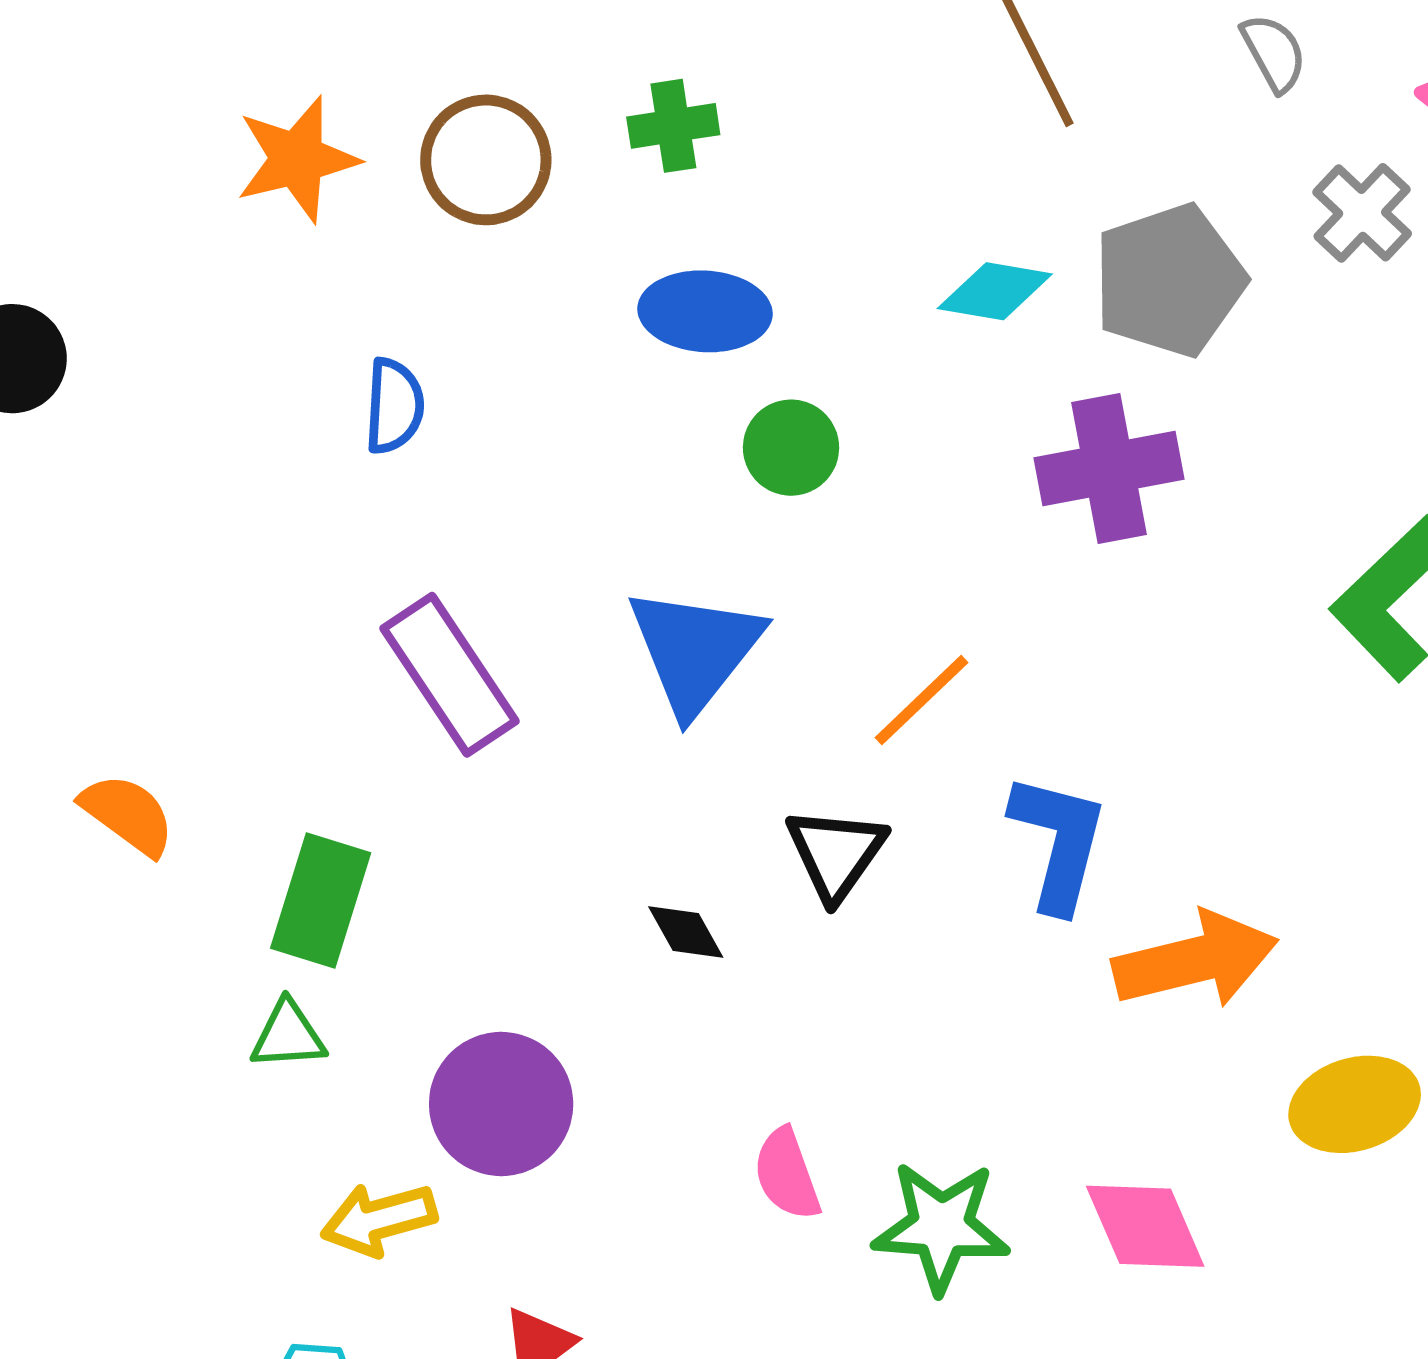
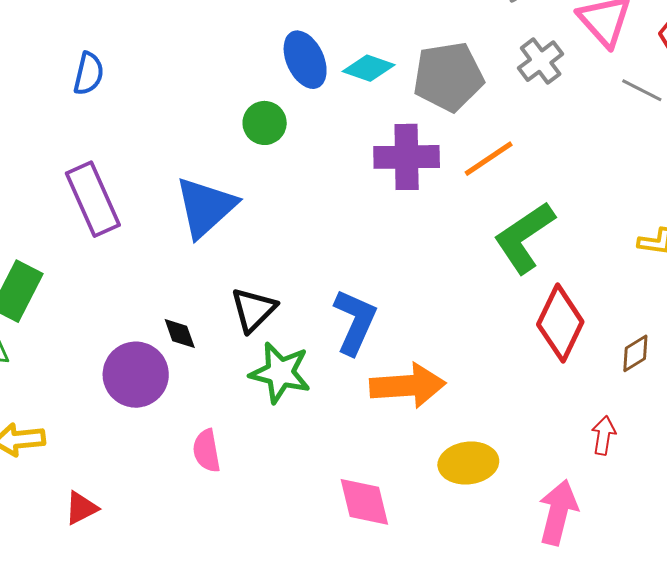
blue ellipse: (705, 311) -> (305, 60), moved, turned 52
orange line: (922, 700) -> (489, 159), moved
purple circle: (501, 1104) -> (136, 375), moved
green star: (941, 1227) -> (280, 373), moved

